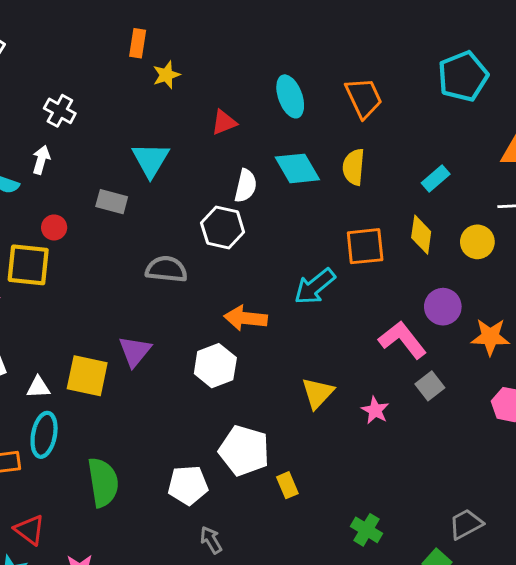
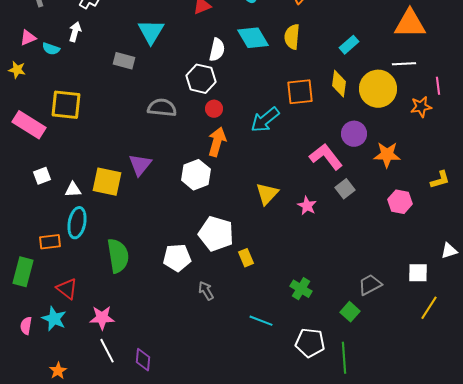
red circle: (54, 227) -> (214, 109), moved
yellow circle: (477, 242) -> (378, 89), size x1.6
orange arrow: (246, 318) -> (217, 142), turned 100
gray arrow: (211, 540) -> (206, 291), moved

